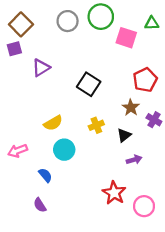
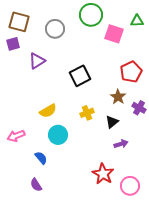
gray circle: (68, 21) -> (55, 29), moved
brown square: (21, 24) -> (19, 22), turned -30
black square: (89, 84) -> (80, 76), turned 30

